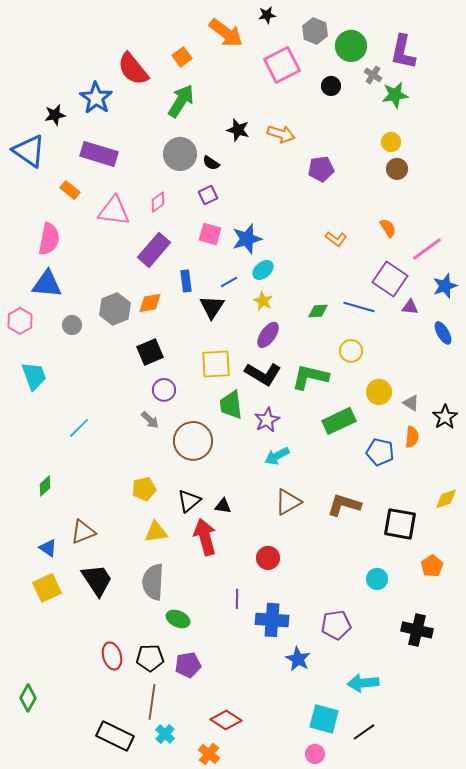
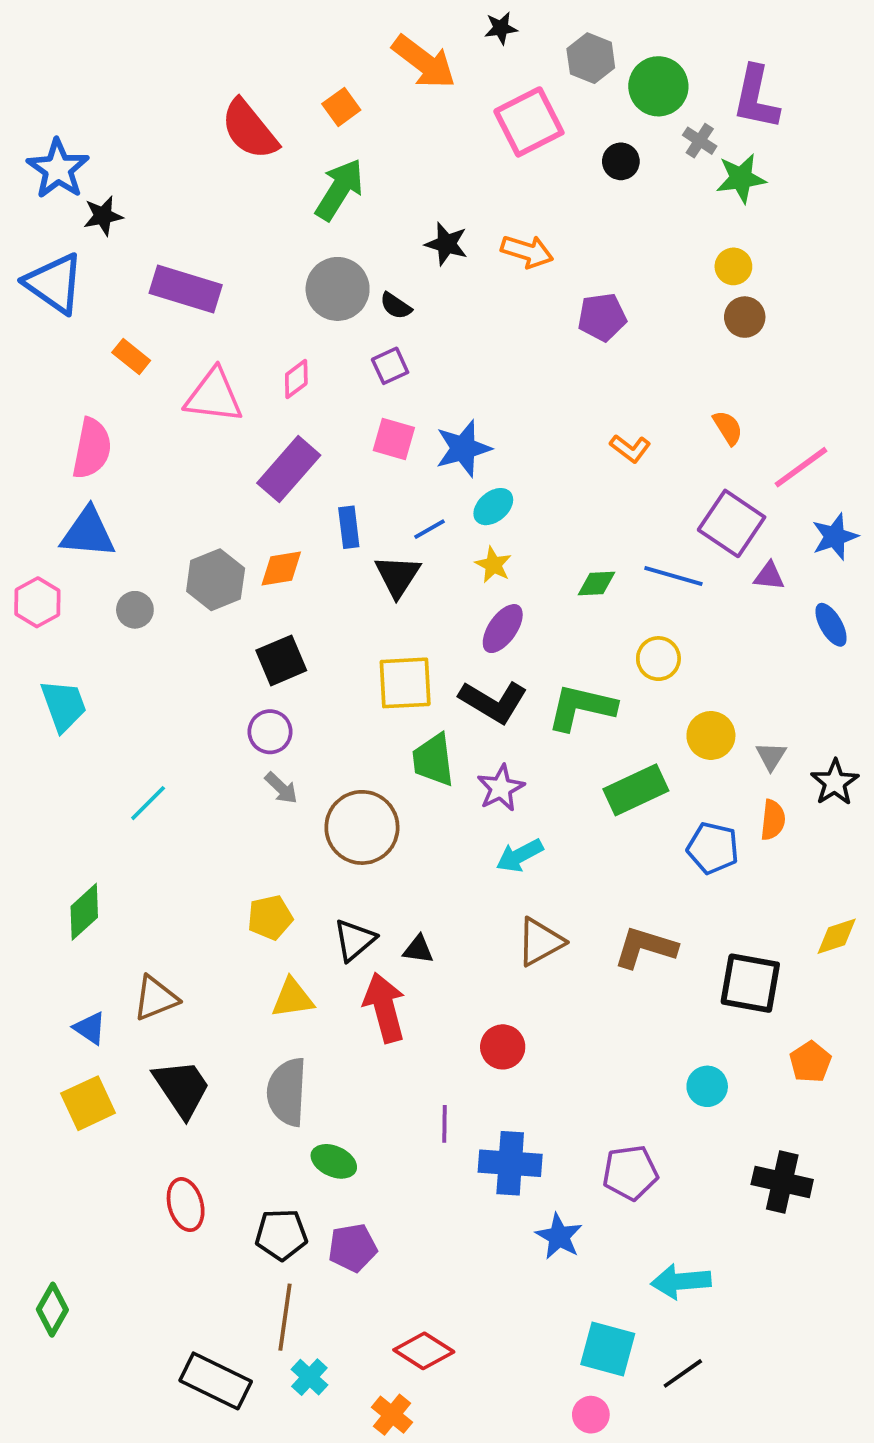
blue star: (96, 98) -> (58, 169), moved
purple circle: (164, 390) -> (270, 732), moved
gray triangle: (411, 403) -> (771, 756), turned 30
green diamond: (45, 486) -> (84, 912), size x1.4
red ellipse: (112, 656) -> (186, 1205), moved

